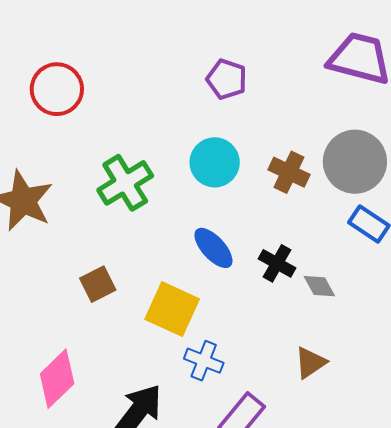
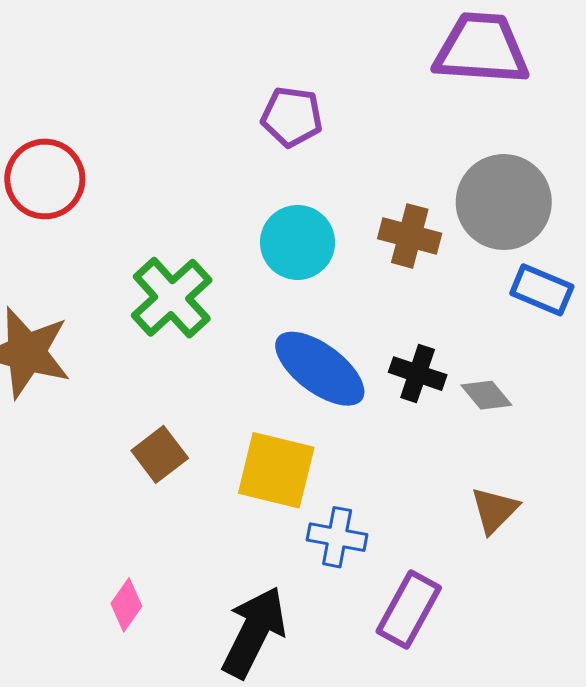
blue ellipse: (213, 248) -> (320, 369), size x1.4
pink diamond: (57, 379) -> (126, 605), size x0.6

